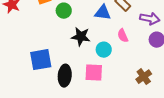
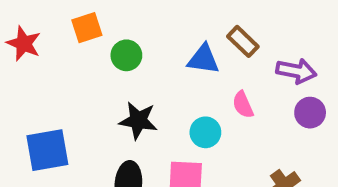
black star: (81, 37) -> (138, 120), moved
blue square: (41, 60) -> (47, 150), moved

